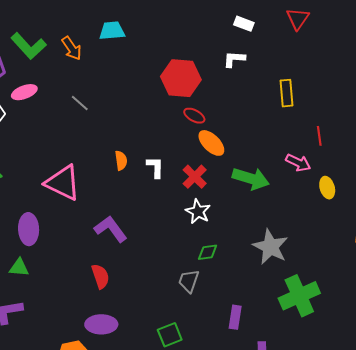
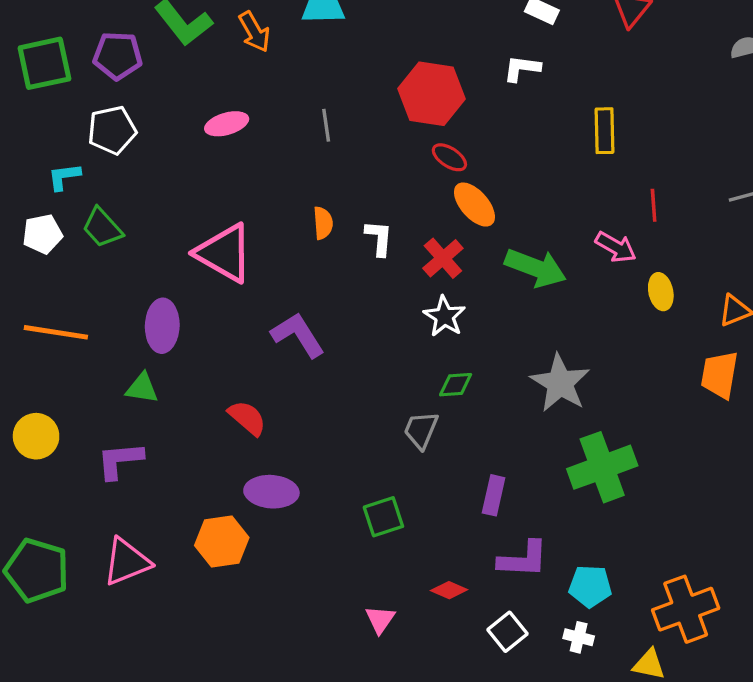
pink ellipse: (24, 92) -> (227, 124), moved
gray line: (80, 103) -> (326, 125), moved, turned 36
red semicircle: (100, 276) -> (247, 418), moved, turned -35

